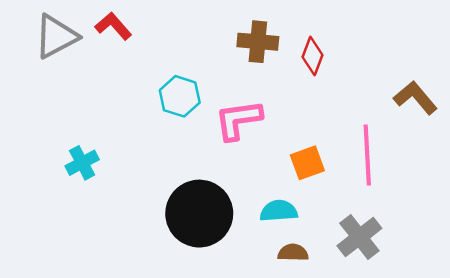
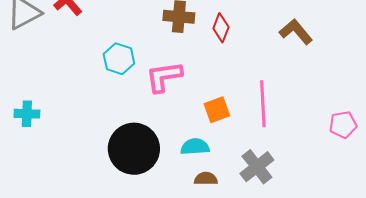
brown L-shape: (415, 98) -> (296, 32), moved
cyan cross: (82, 163) -> (27, 114), moved, turned 30

